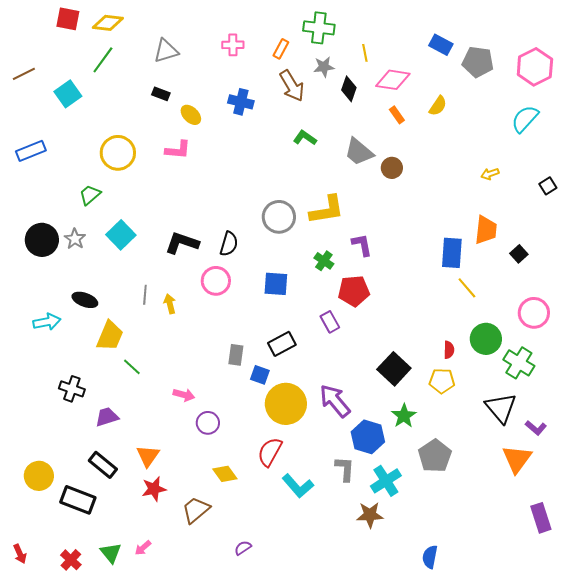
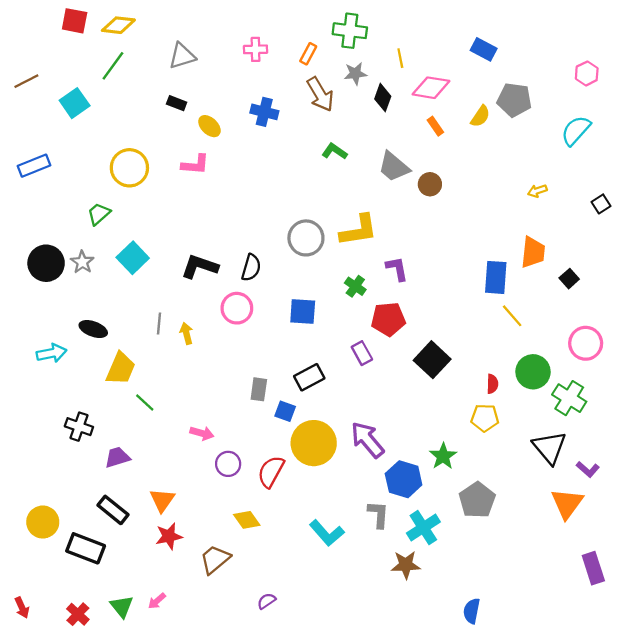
gray pentagon: (478, 62) -> (514, 100), moved
pink hexagon: (535, 67) -> (587, 73), size x0.6
black square: (394, 369) -> (432, 360), moved
red semicircle: (270, 452) -> (271, 472), moved

